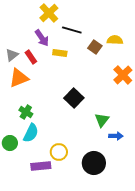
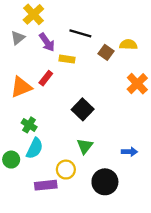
yellow cross: (49, 13) -> (33, 14), moved
gray triangle: (12, 55) -> (18, 38), moved
red rectangle: (31, 57) -> (46, 78), moved, turned 72
green triangle: (102, 120) -> (85, 146), moved

